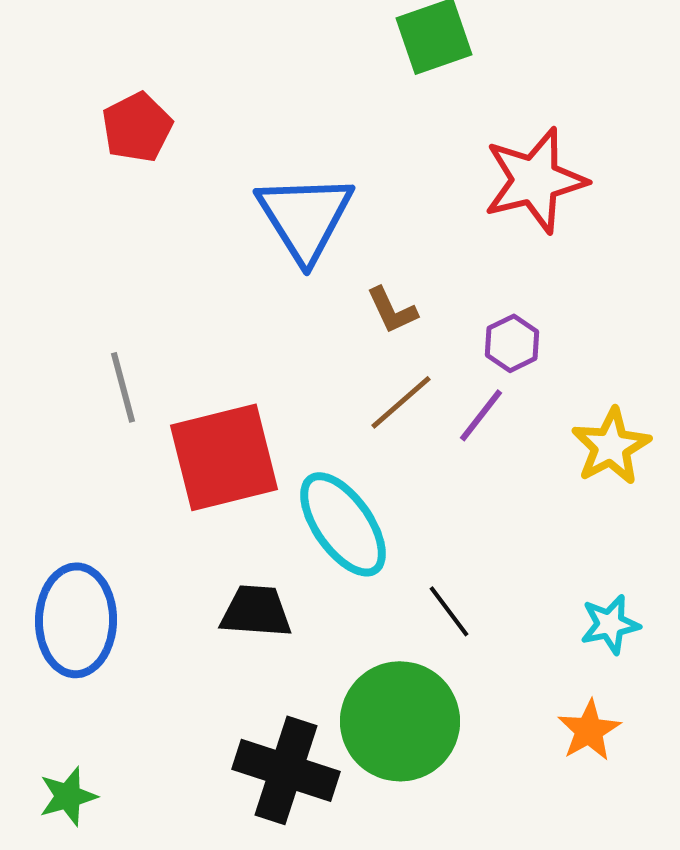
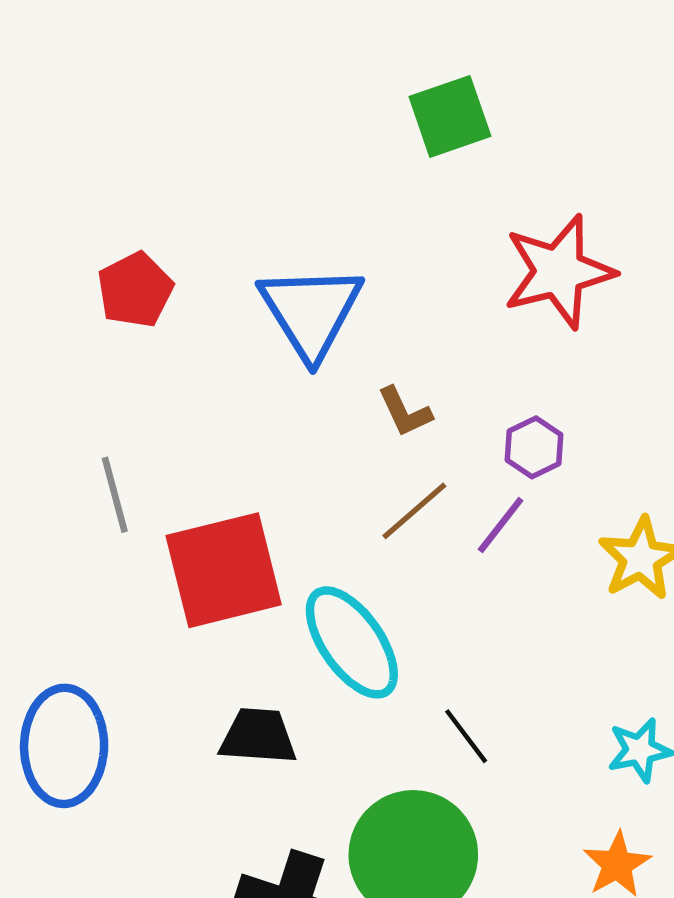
red pentagon: (137, 127) -> (135, 290), moved

